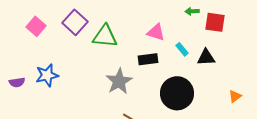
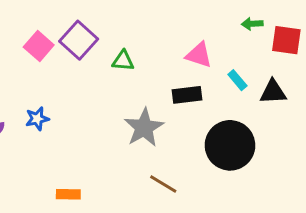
pink square: (36, 26) -> (39, 46), moved
green triangle: (105, 36) -> (123, 61), size x0.6
blue star: (47, 75) -> (37, 119), size x0.7

